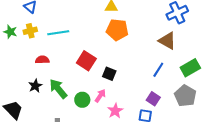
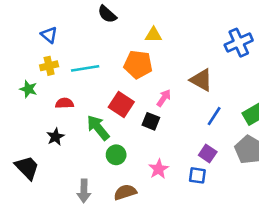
orange pentagon: (117, 30) -> (138, 65), moved
green star: (10, 32) -> (28, 89), moved
brown triangle: (167, 41) -> (201, 80), moved
green arrow: (58, 89) -> (98, 128), moved
pink arrow: (100, 96) -> (164, 98), moved

